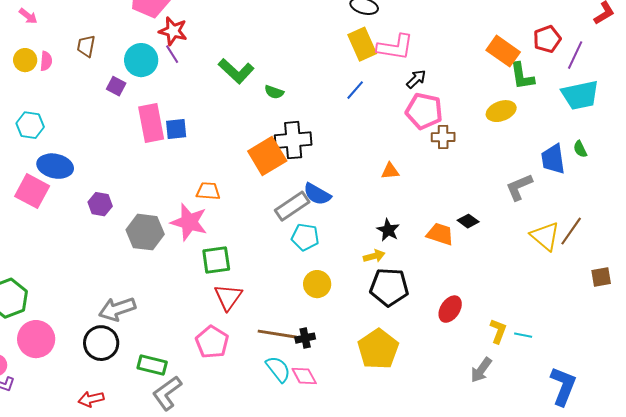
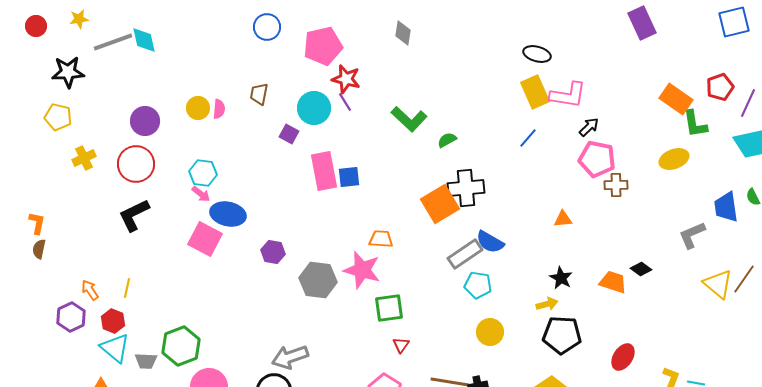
pink arrow: (28, 16) -> (201, 194), moved
green semicircle: (274, 92) -> (447, 140), turned 132
red triangle: (228, 297) -> (401, 345), size x0.6

